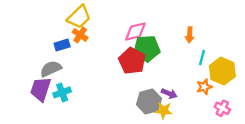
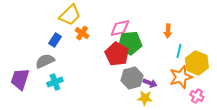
orange cross: (80, 35) -> (82, 33), moved
blue rectangle: (62, 45) -> (55, 40), turned -40
orange star: (204, 87) -> (181, 77), size x1.6
purple trapezoid: (41, 89) -> (20, 79), moved
gray hexagon: (149, 101) -> (132, 78), moved

